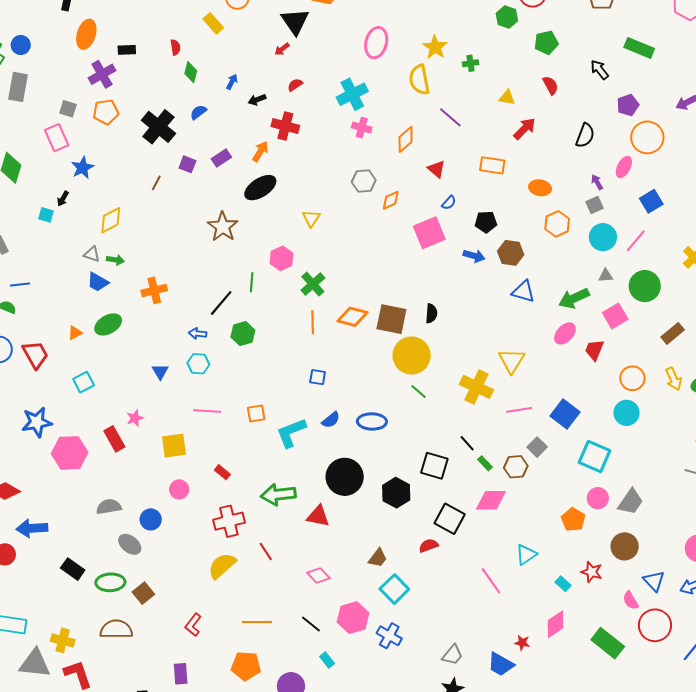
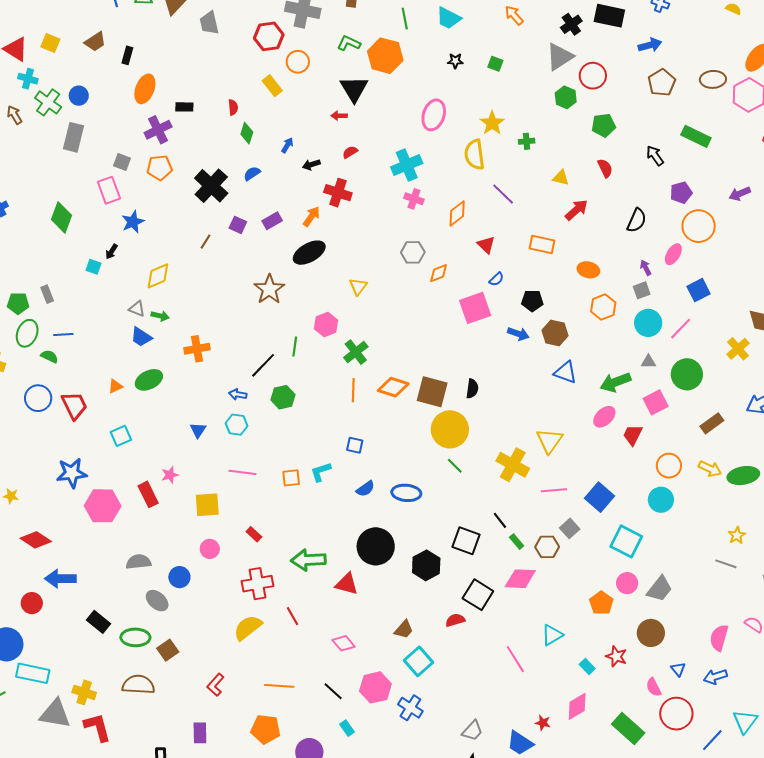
red arrow: (282, 49) -> (339, 116), turned 35
yellow arrow: (674, 379) -> (710, 469), turned -45
cyan L-shape: (291, 433) -> (321, 472), moved, size x0.7
blue triangle: (654, 581) -> (678, 669), size x0.7

